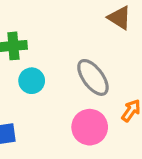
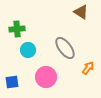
pink circle: (90, 127) -> (46, 77), moved

